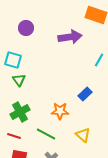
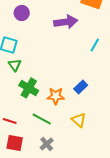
blue rectangle: (85, 94) -> (81, 87), moved
green cross: (20, 112) -> (29, 88), moved, turned -30

